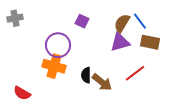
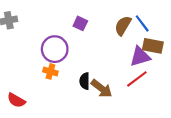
purple triangle: (120, 42) -> (140, 57), moved
orange cross: (54, 66) -> (50, 71), size x0.6

